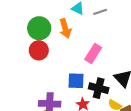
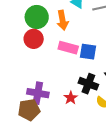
pink rectangle: (93, 53) -> (68, 48), moved, turned 66
blue square: (76, 81) -> (88, 52), moved

